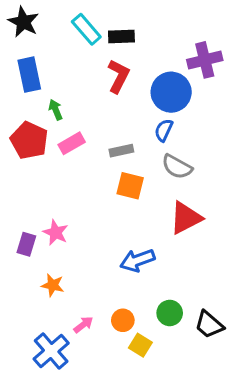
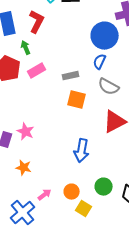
red L-shape: (118, 76) -> (37, 22), moved
blue arrow: (137, 260) -> (82, 151), turned -60

